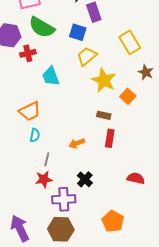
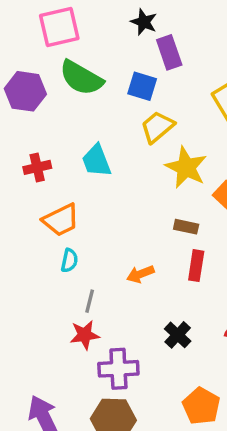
red cross: (28, 53) -> (37, 167), moved
black cross: (85, 179) -> (178, 335), moved

